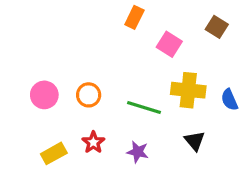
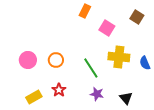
green line: (144, 108) -> (91, 68), turned 40
black triangle: (195, 141) -> (126, 98), moved
purple star: (138, 152) -> (97, 94), moved

